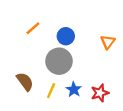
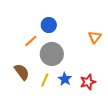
orange line: (33, 28) -> (31, 41), moved
blue circle: (66, 36) -> (49, 25), moved

